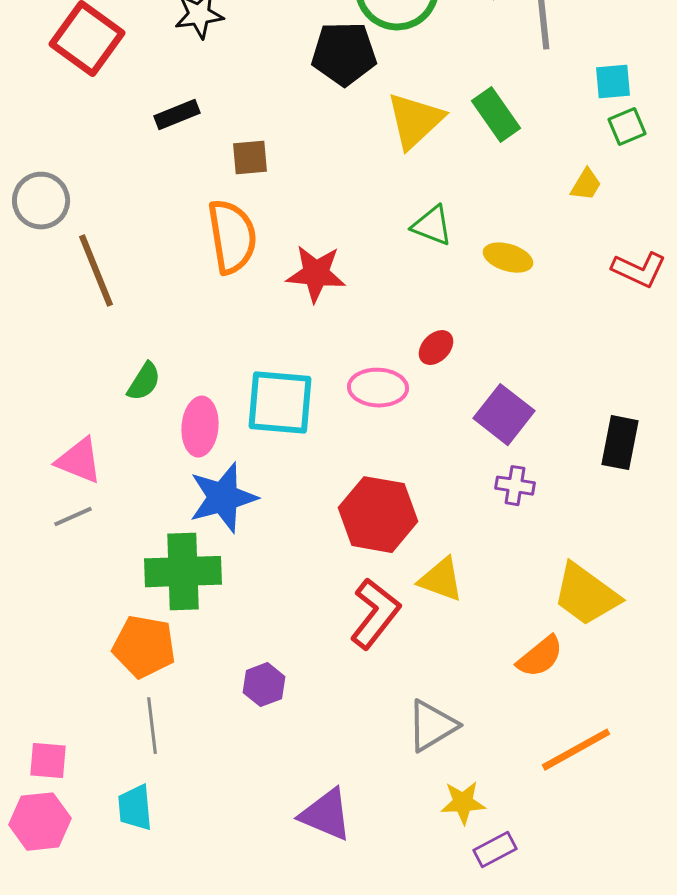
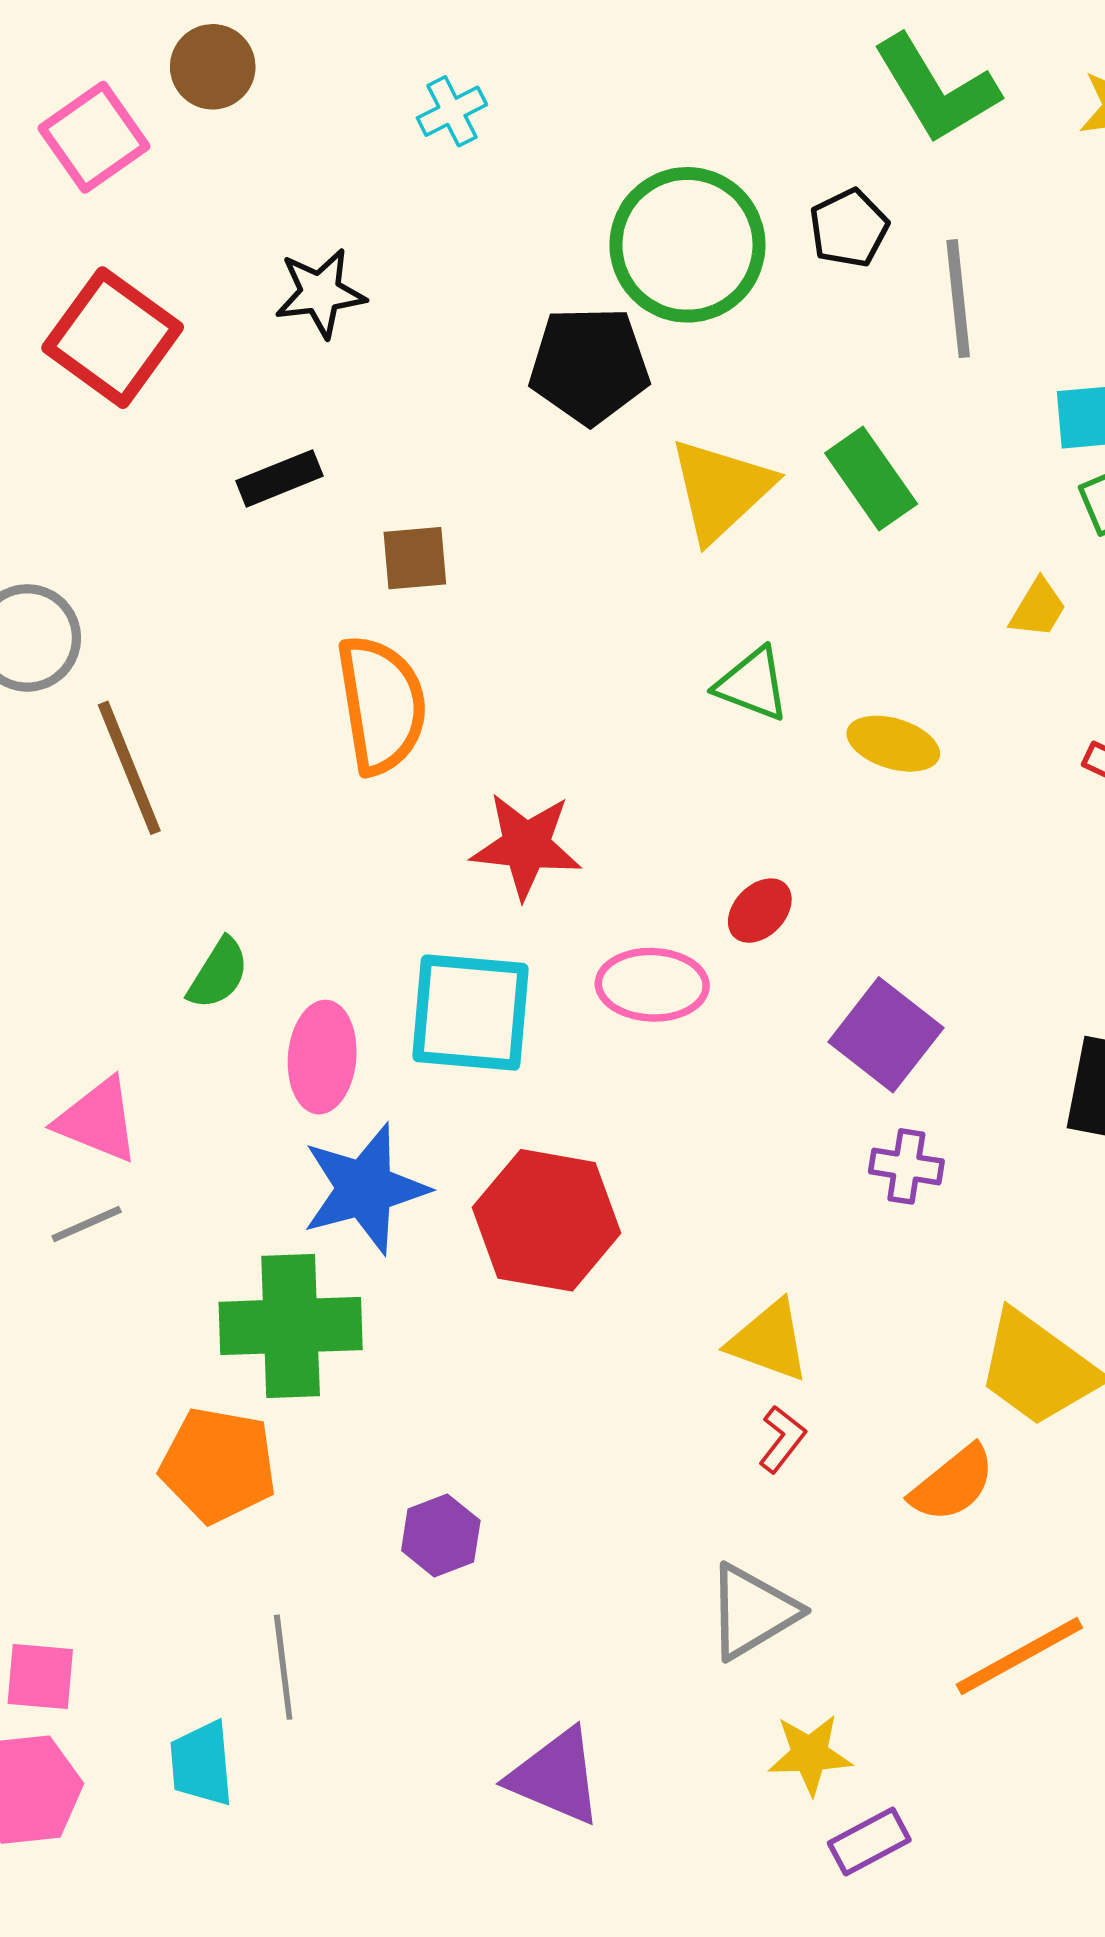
red star: (316, 274) -> (526, 846), moved
red hexagon: (378, 515) -> (547, 1220), moved
red L-shape: (375, 614) -> (782, 1439), moved, size x0.5
gray line: (152, 726) -> (283, 1667), moved

